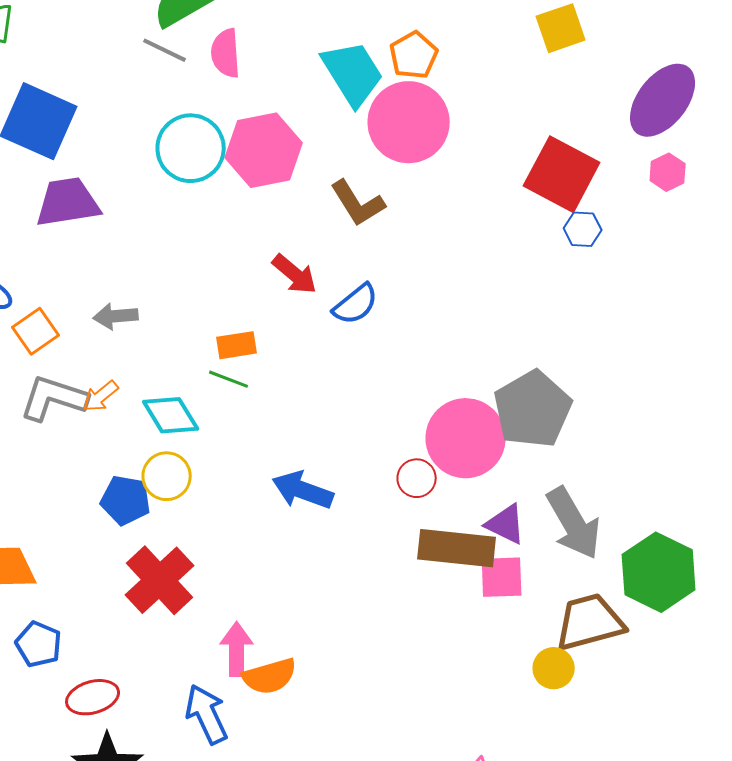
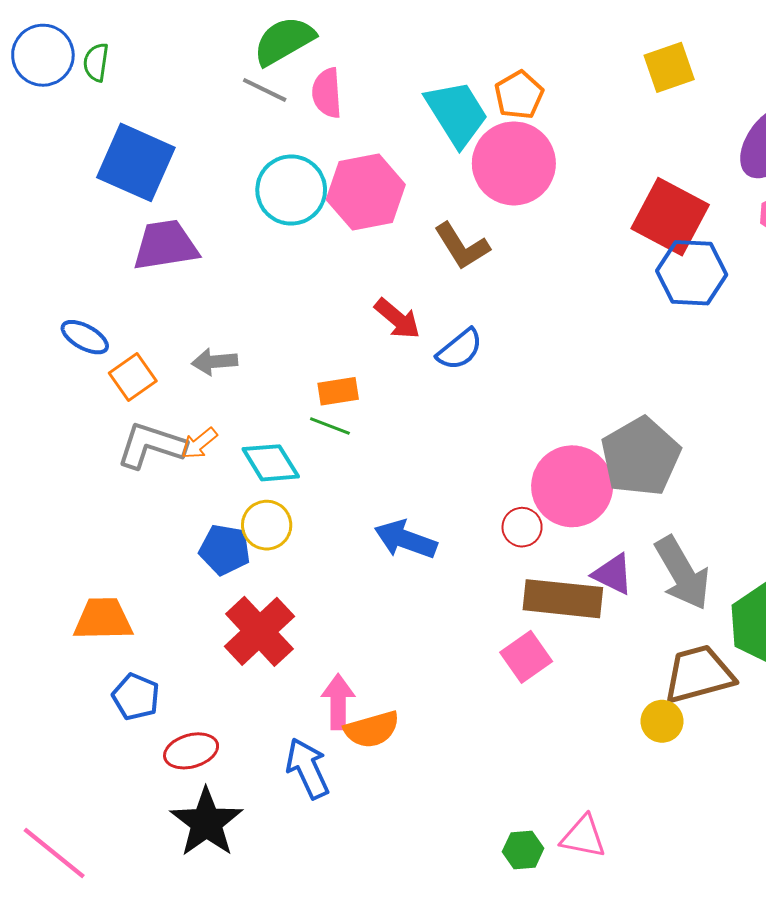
blue hexagon: (583, 229) -> (692, 273), size x1.8
pink square: (502, 577) -> (526, 657), moved, turned -33

